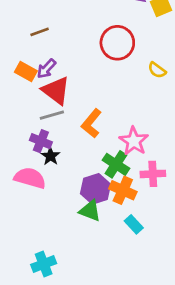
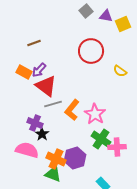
gray line: (52, 115) -> (53, 104), moved
pink star: (134, 141) -> (95, 114), moved
green cross: (116, 164) -> (101, 139), moved
orange cross: (123, 190) -> (56, 159), moved
green triangle: (90, 211) -> (53, 174), moved

